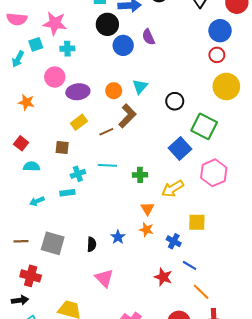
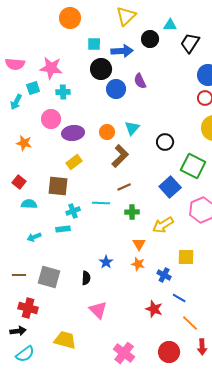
brown line: (106, 132) -> (124, 187), moved
brown square: (62, 148) -> (58, 186), size x1.5
blue star: (118, 237) -> (106, 262), moved

